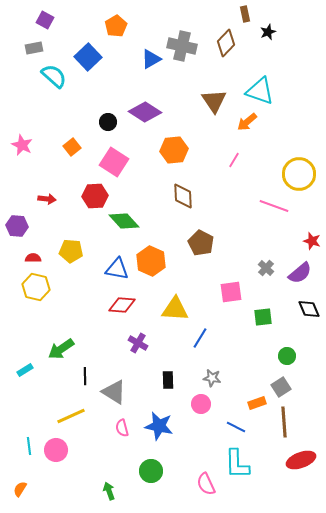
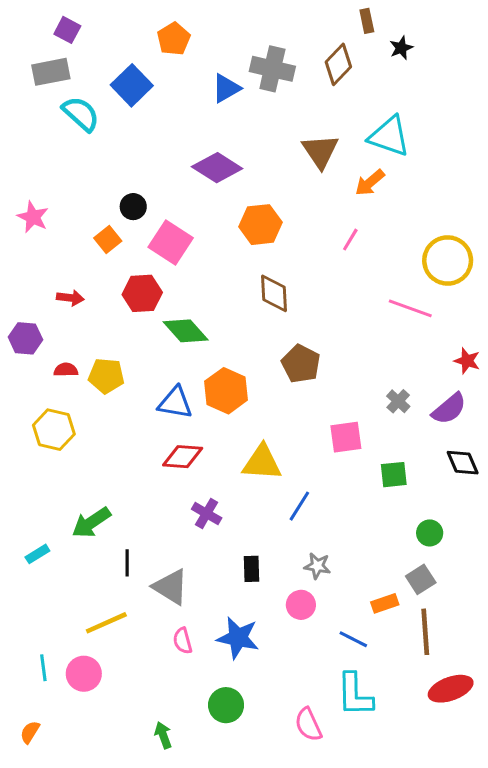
gray rectangle: (34, 48) -> (51, 72), size x1.4
black circle: (108, 122) -> (133, 207), moved
orange square: (72, 147) -> (108, 240), moved
red semicircle: (33, 258) -> (66, 370), moved

